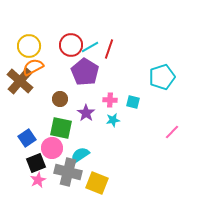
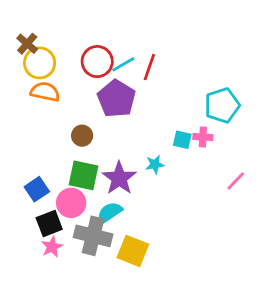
orange semicircle: (33, 67) -> (45, 92), turned 40
brown cross: (20, 81) -> (27, 44), moved, size x0.6
pink cross: (110, 100) -> (203, 137), moved
purple star: (86, 113) -> (119, 178), moved, size x1.4

